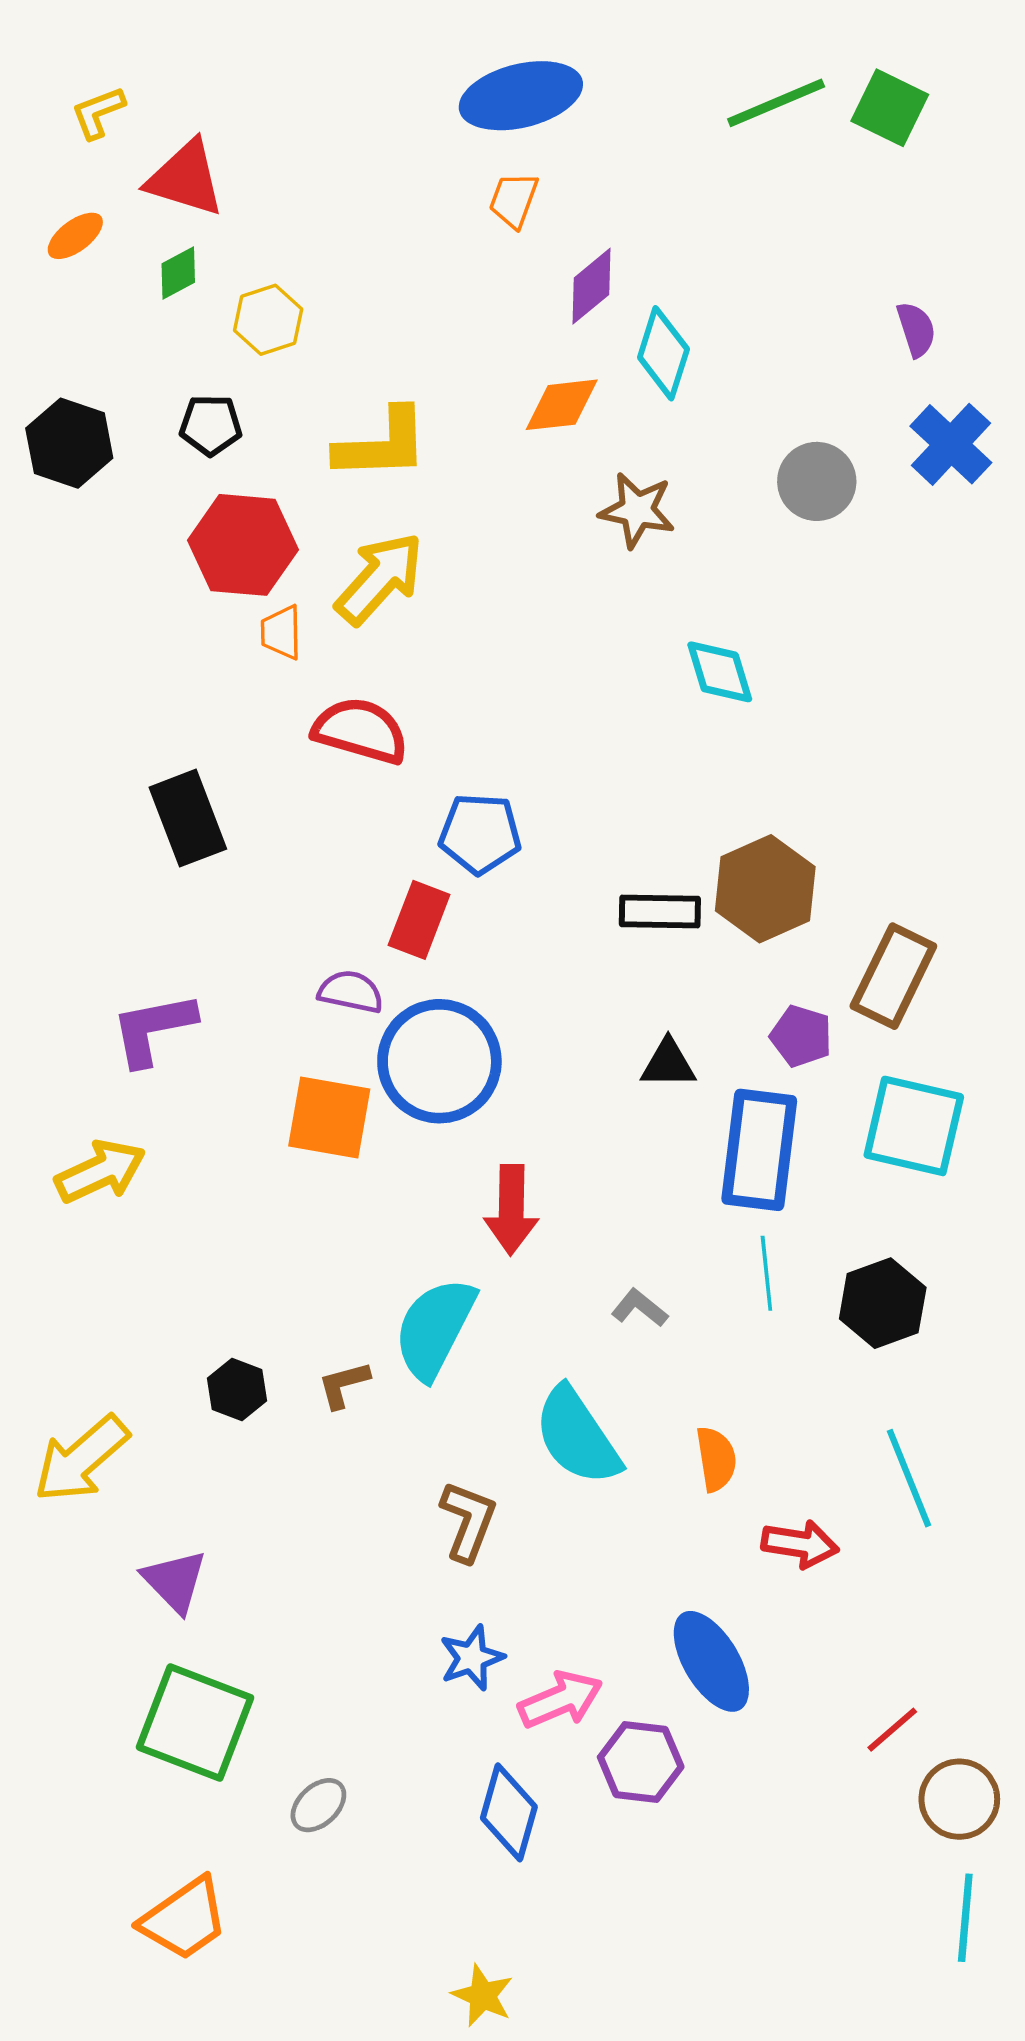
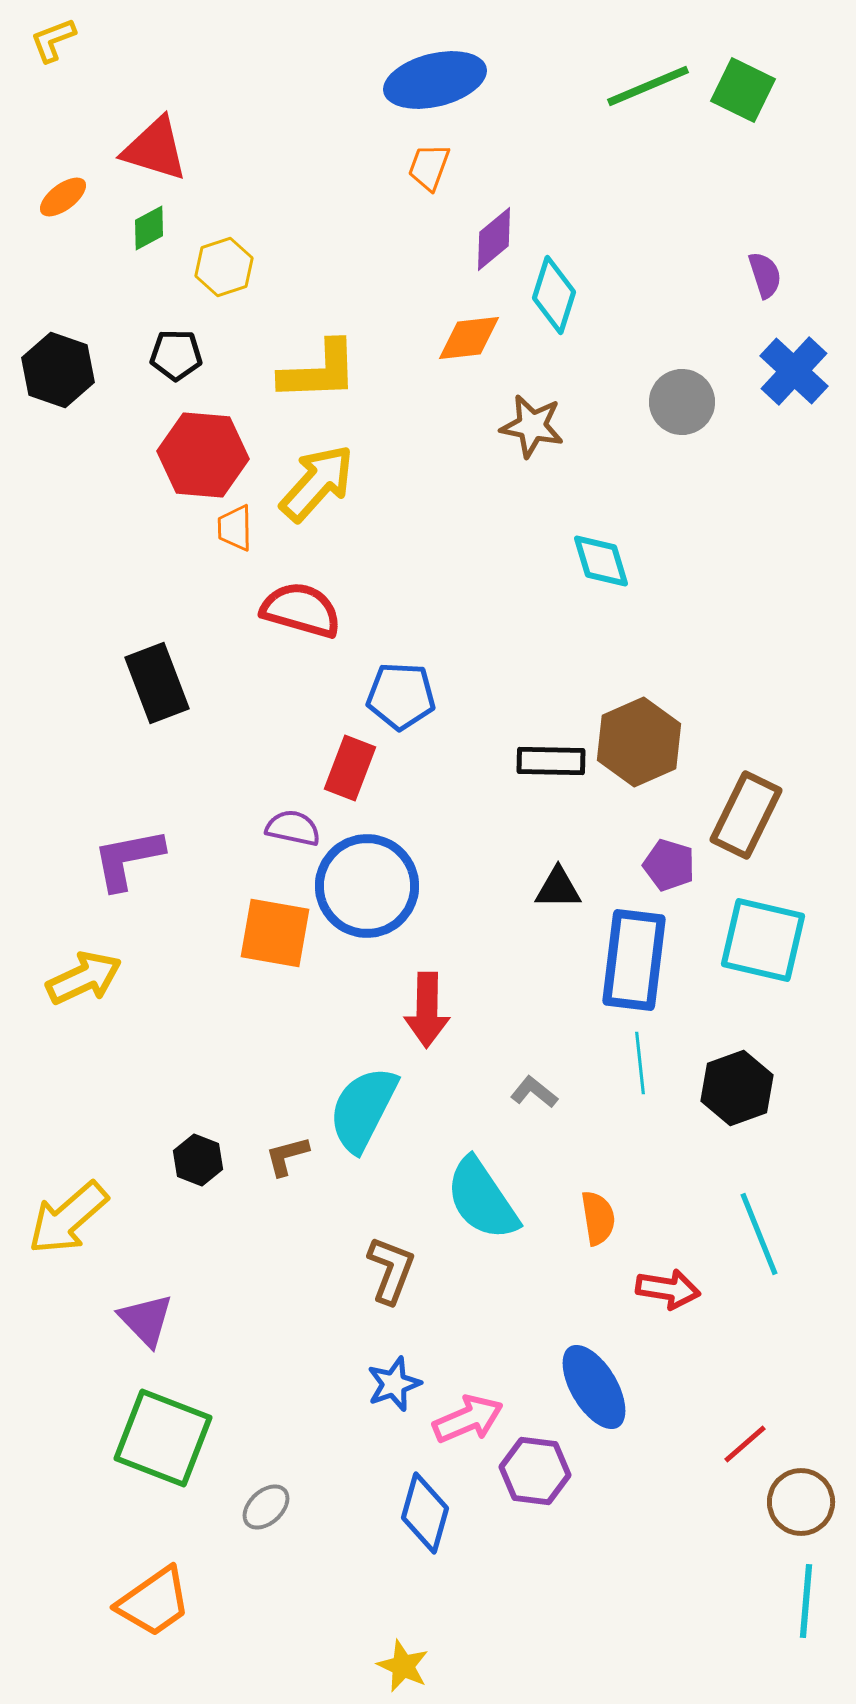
yellow L-shape: (98, 112) -> (53, 40), moved

